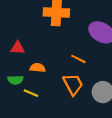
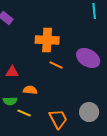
orange line: (78, 59) -> (56, 65), moved
orange trapezoid: (73, 84) -> (58, 119), moved

